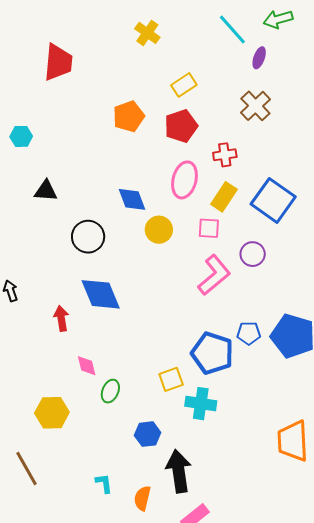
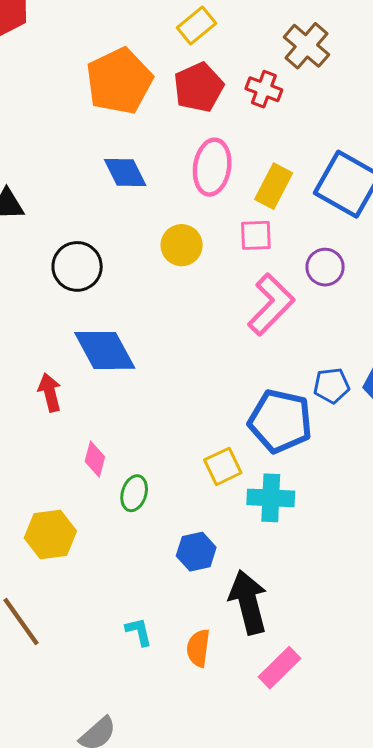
orange pentagon: (129, 116) -> (119, 81), size x1.4
red cross: (225, 155) -> (264, 89), moved, turned 35
blue diamond: (132, 199) -> (125, 172), moved
pink diamond: (87, 366) -> (95, 459), turned 35

